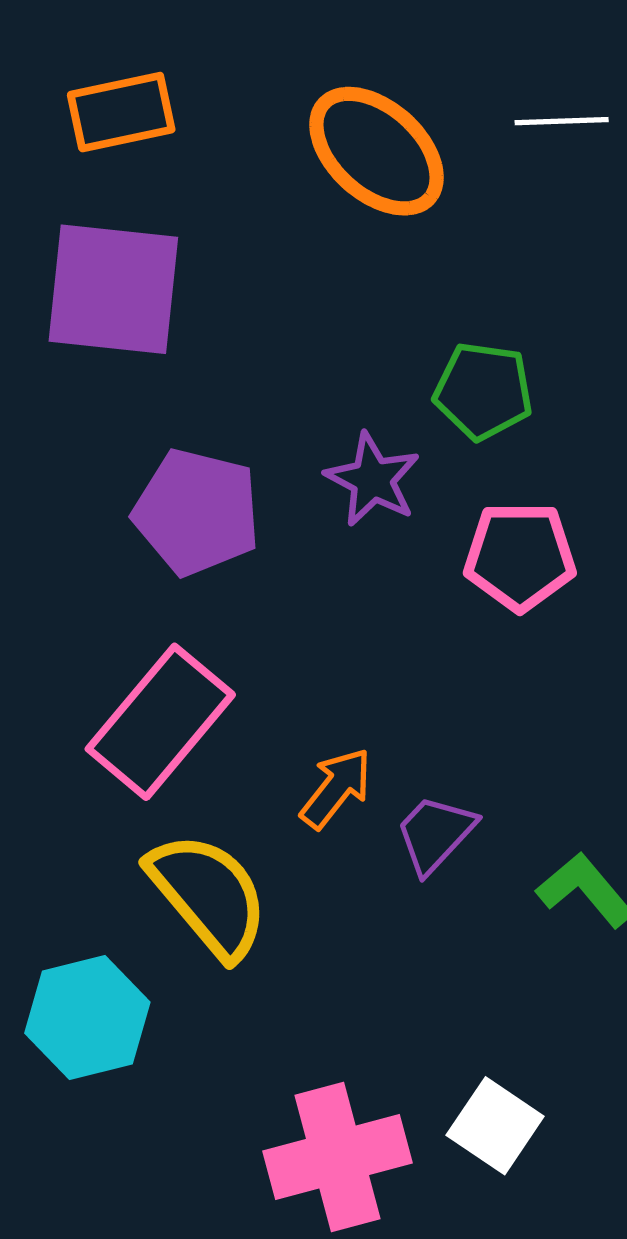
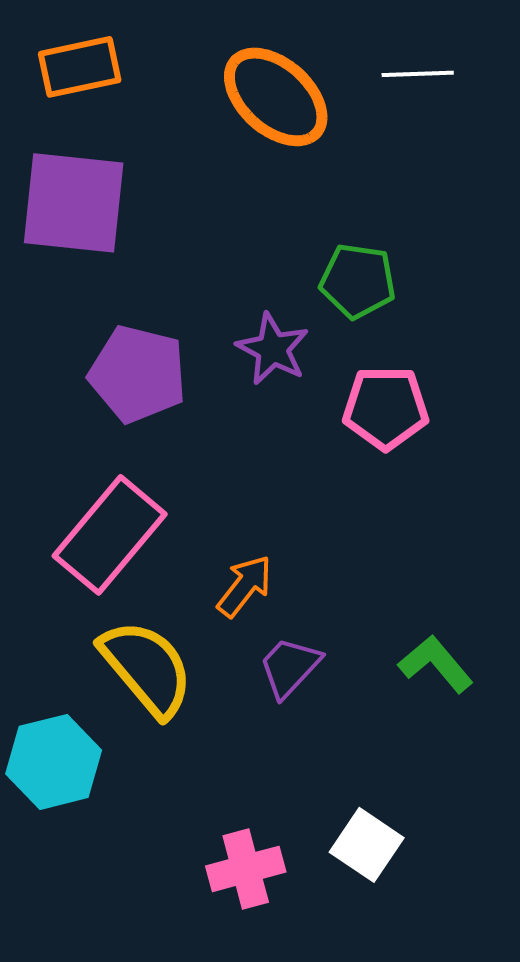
purple trapezoid: (435, 834) -> (290, 667), moved
pink cross: (337, 1157) -> (246, 869), size x0.7

